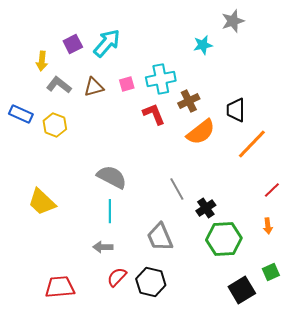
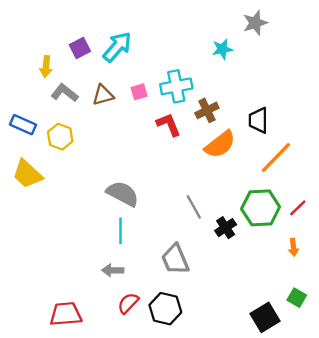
yellow trapezoid: (42, 202) -> (27, 174), moved
green hexagon: (224, 239) -> (261, 208), moved
green square: (271, 272) -> (297, 298), turned -36

